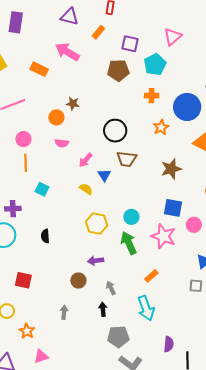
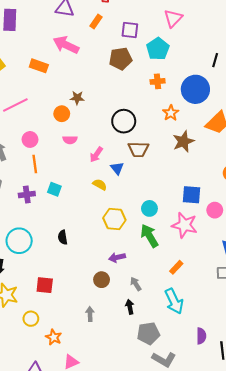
brown star: (171, 169) -> (183, 141), moved
purple cross: (13, 209) -> (27, 195), moved

